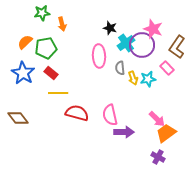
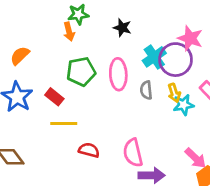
green star: (42, 13) -> (78, 14), moved
black star: (110, 28) -> (122, 28), moved
green pentagon: (46, 48) -> (81, 72), moved
yellow arrow: (133, 78) -> (174, 93), moved
red semicircle: (77, 113) -> (89, 150), size x0.7

